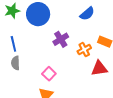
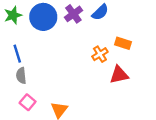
purple cross: (61, 39) -> (73, 14), moved
pink square: (49, 74) -> (28, 102), moved

